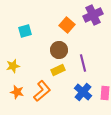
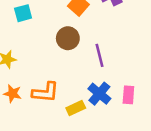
yellow rectangle: (58, 70) -> (76, 108), moved
orange L-shape: (42, 91) -> (45, 92), turned 45

